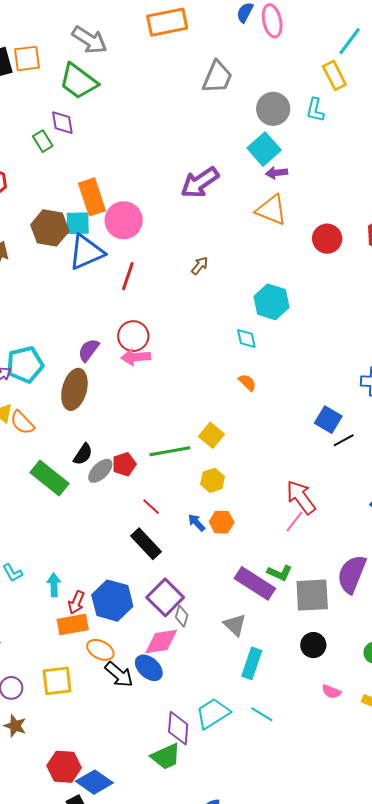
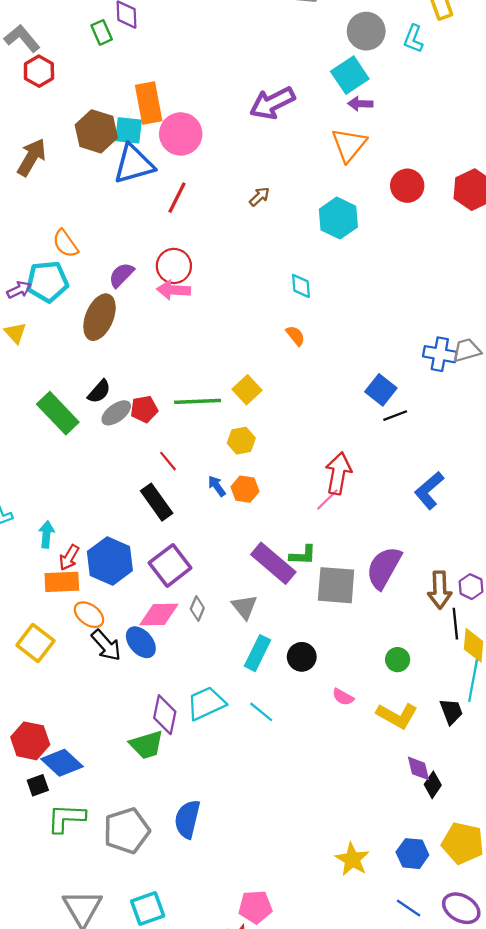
orange triangle: (271, 210) -> (349, 145), turned 40
cyan hexagon: (272, 302) -> (338, 218), moved
orange semicircle: (22, 423) -> (65, 243), moved
red arrow: (301, 497) -> (338, 473), turned 39
green L-shape: (280, 573) -> (303, 555), turned -30
gray diamond: (182, 616) -> (197, 609), moved
black circle: (313, 645) -> (302, 657), moved
yellow square: (57, 681) -> (35, 643), turned 36

